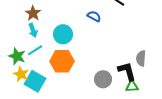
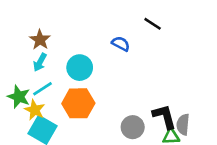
cyan arrow: (33, 30) -> (40, 62), turned 48
gray semicircle: (141, 58) -> (183, 124), moved
yellow star: (21, 74) -> (35, 110), moved

